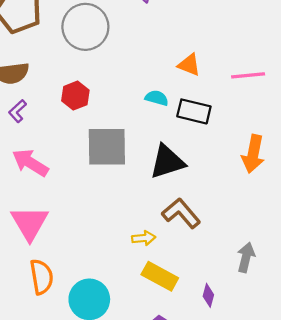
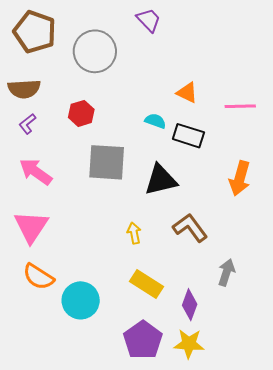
brown L-shape: (181, 213) -> (190, 228), moved
yellow arrow: (144, 238) -> (134, 233), moved, turned -100
orange semicircle: (42, 277) -> (38, 277), turned 128
purple diamond: (208, 295) -> (190, 305), size x1.4

